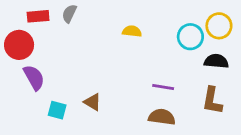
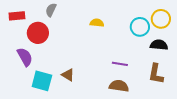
red rectangle: (38, 16) -> (17, 16), moved
red circle: (19, 45) -> (38, 33), moved
cyan square: (57, 110) -> (42, 81), size x1.5

